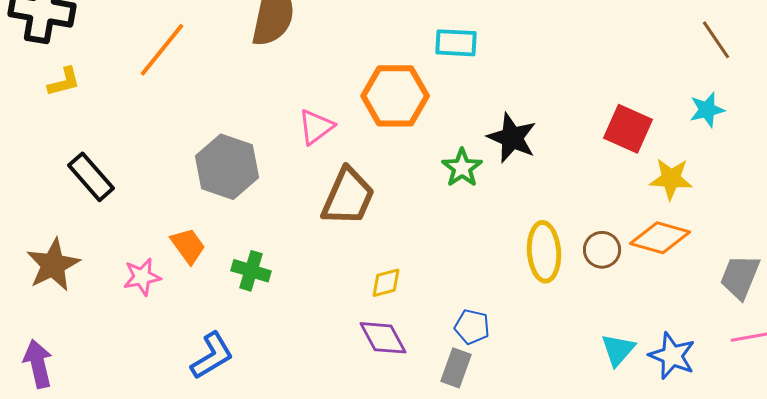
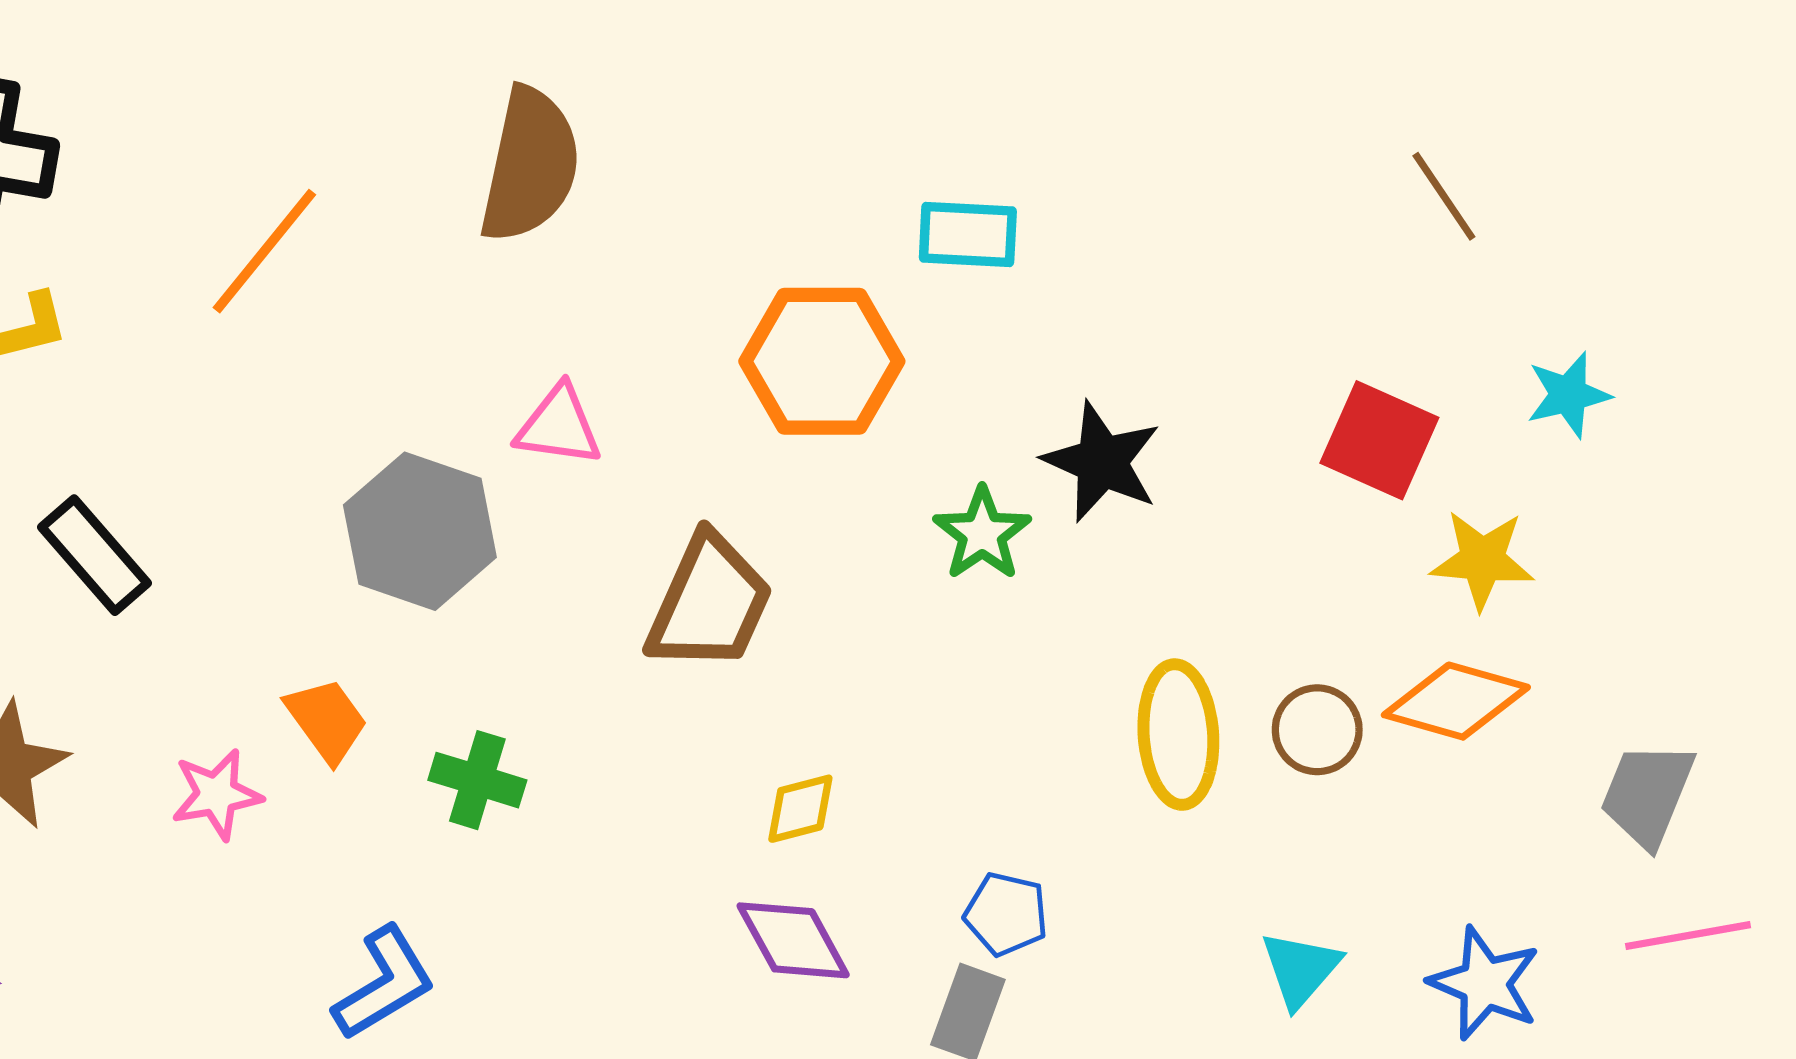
brown line: (716, 40) -> (1444, 196), moved
pink triangle: (316, 127) -> (559, 426), moved, turned 45
cyan triangle: (618, 350) -> (1300, 969), moved

